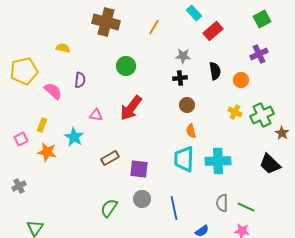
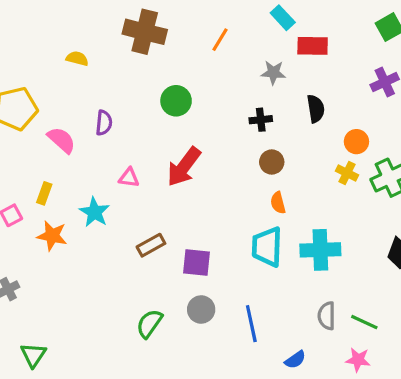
red rectangle: (213, 31) -> (313, 46), turned 42
yellow semicircle: (63, 48) -> (77, 58), moved
gray star: (183, 56) -> (273, 73), moved
orange circle: (241, 80) -> (356, 142), moved

